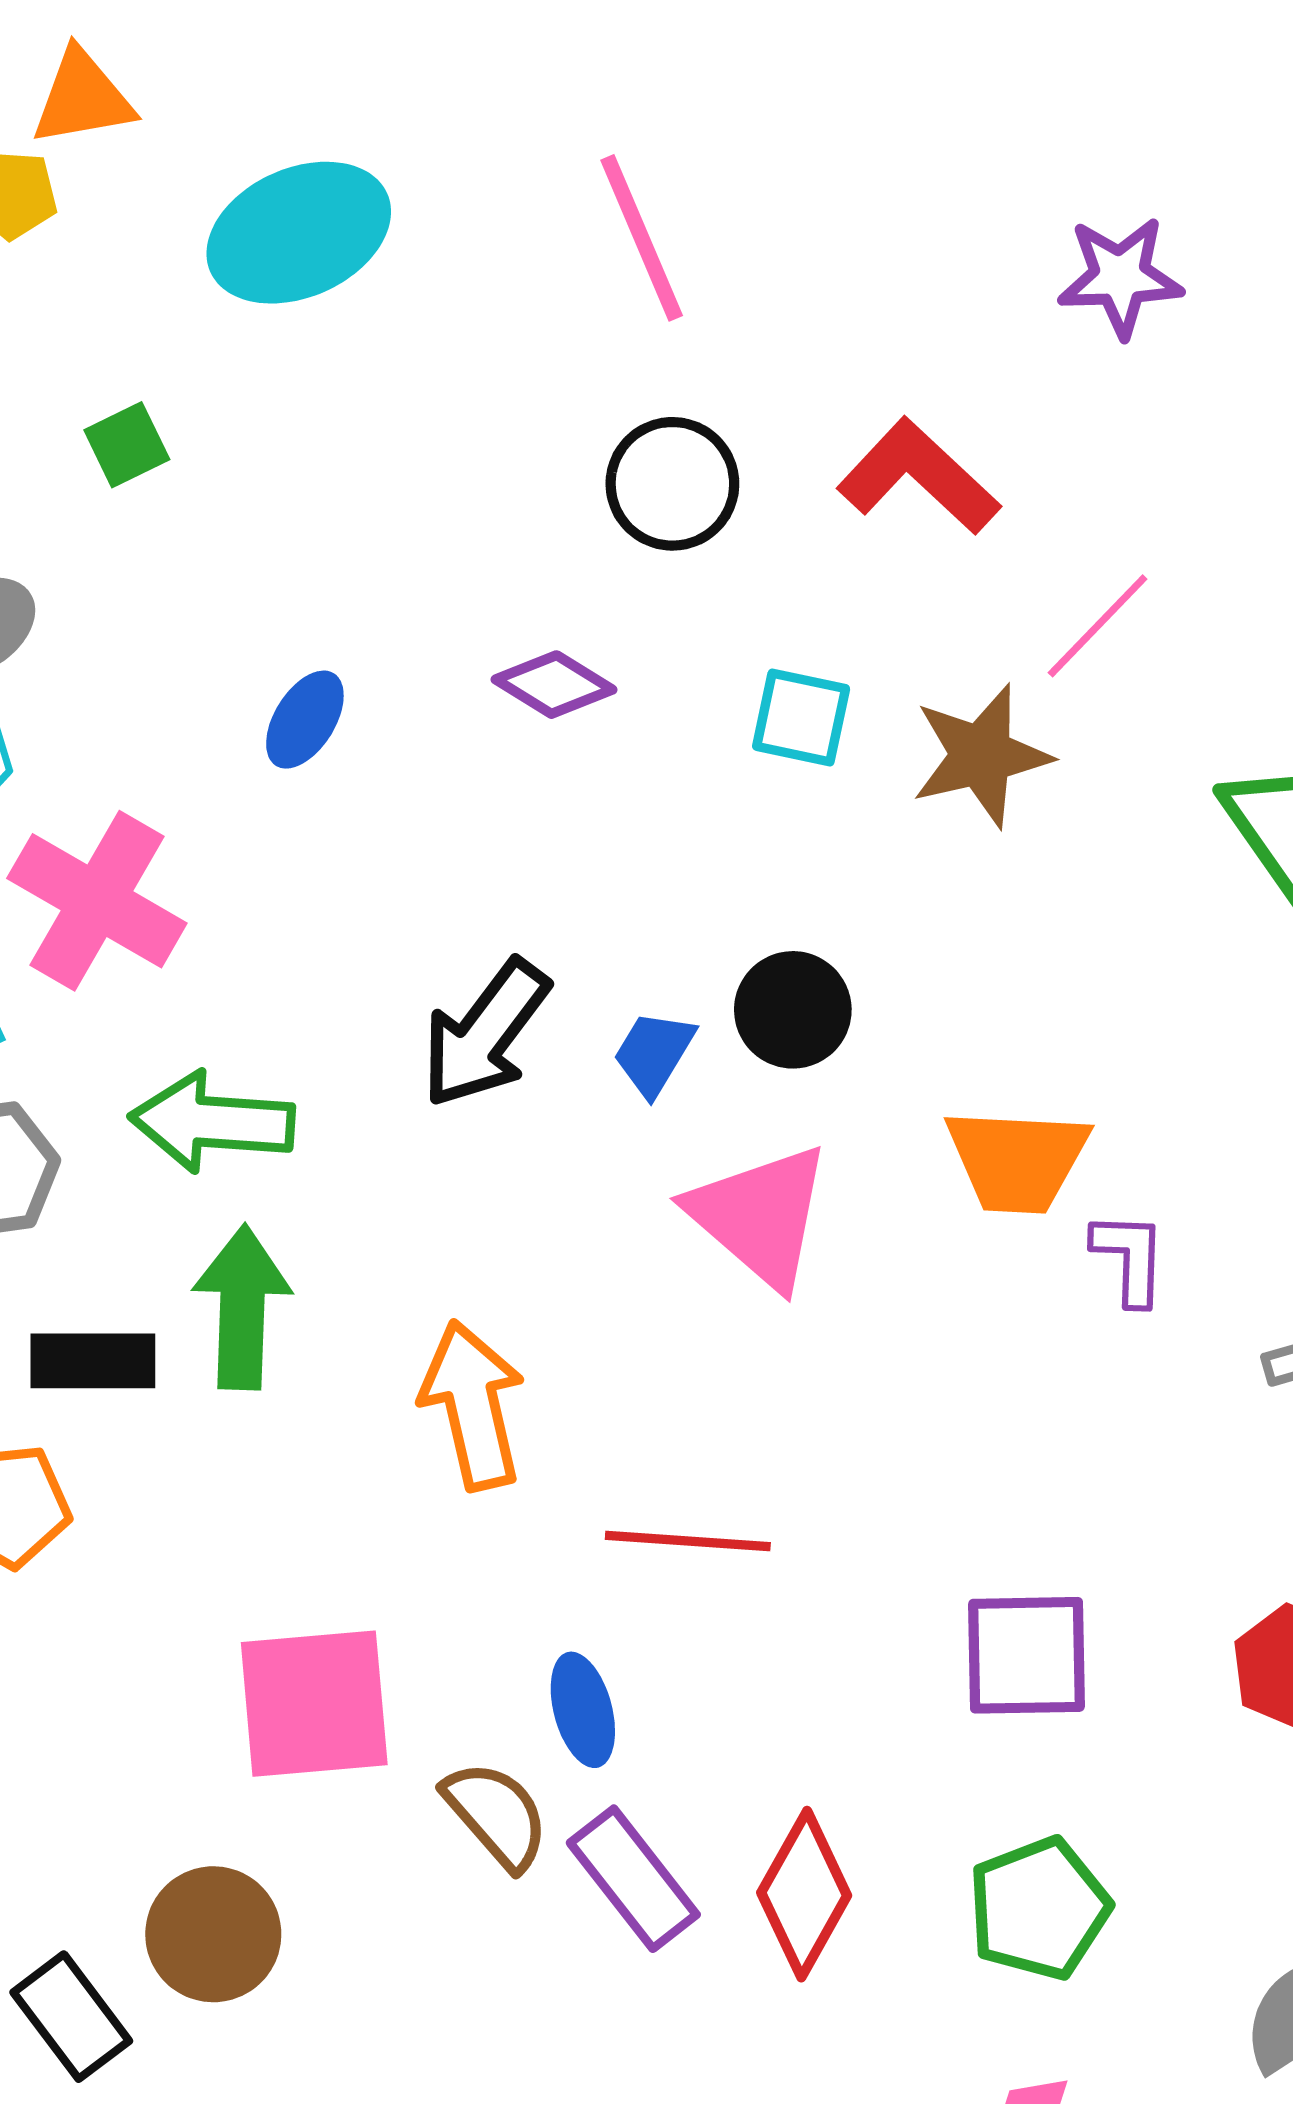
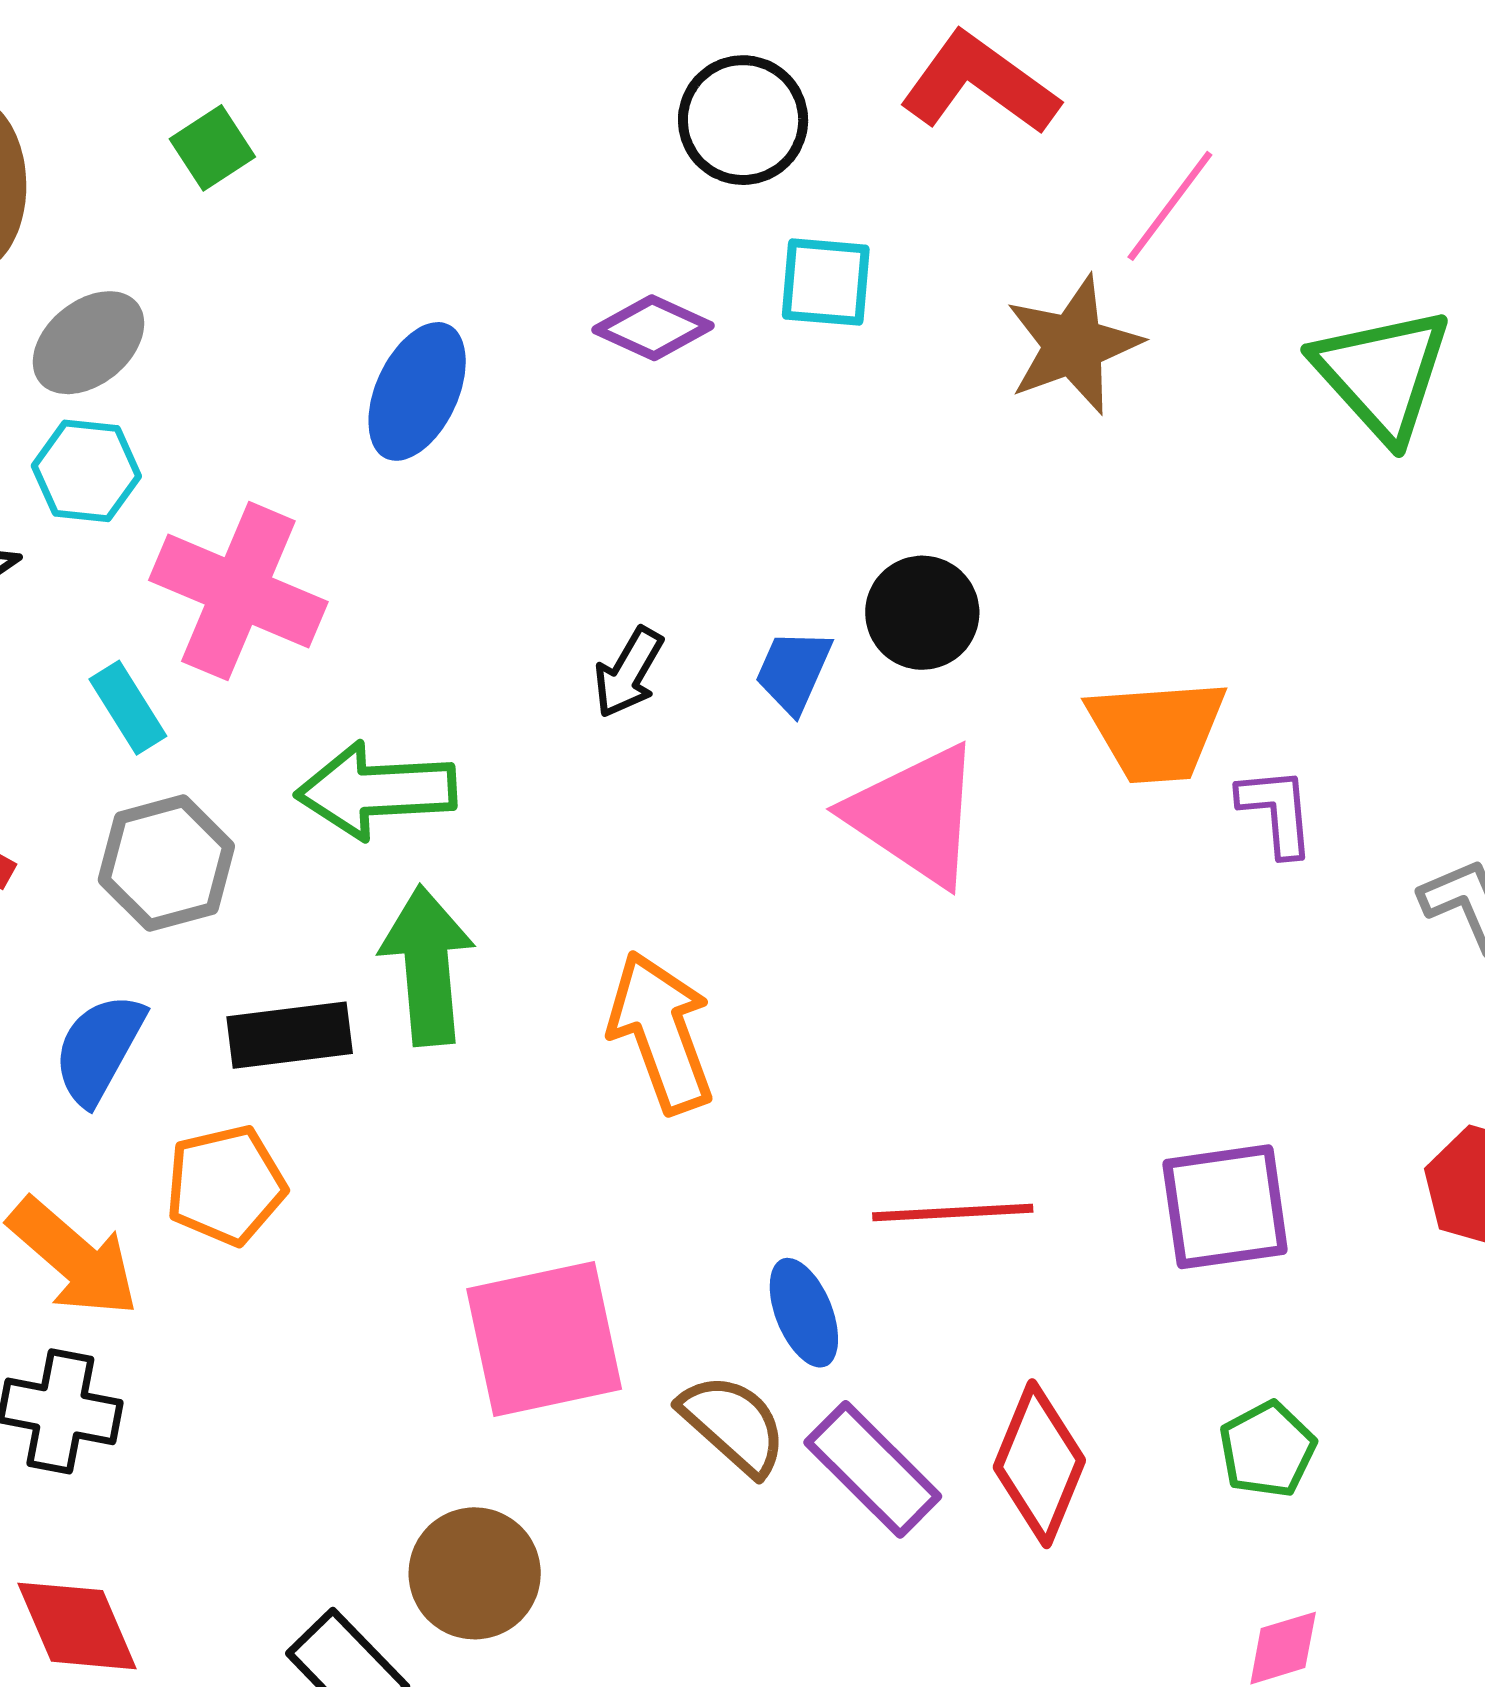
cyan square: (801, 717) -> (826, 282), moved
blue ellipse: (305, 720) -> (417, 391), size x1.4
black arrow: (485, 1034) -> (628, 672), size x0.6
red line: (688, 1541) -> (953, 1213), moved
green pentagon: (1039, 1909) -> (1267, 1449), size x0.7

